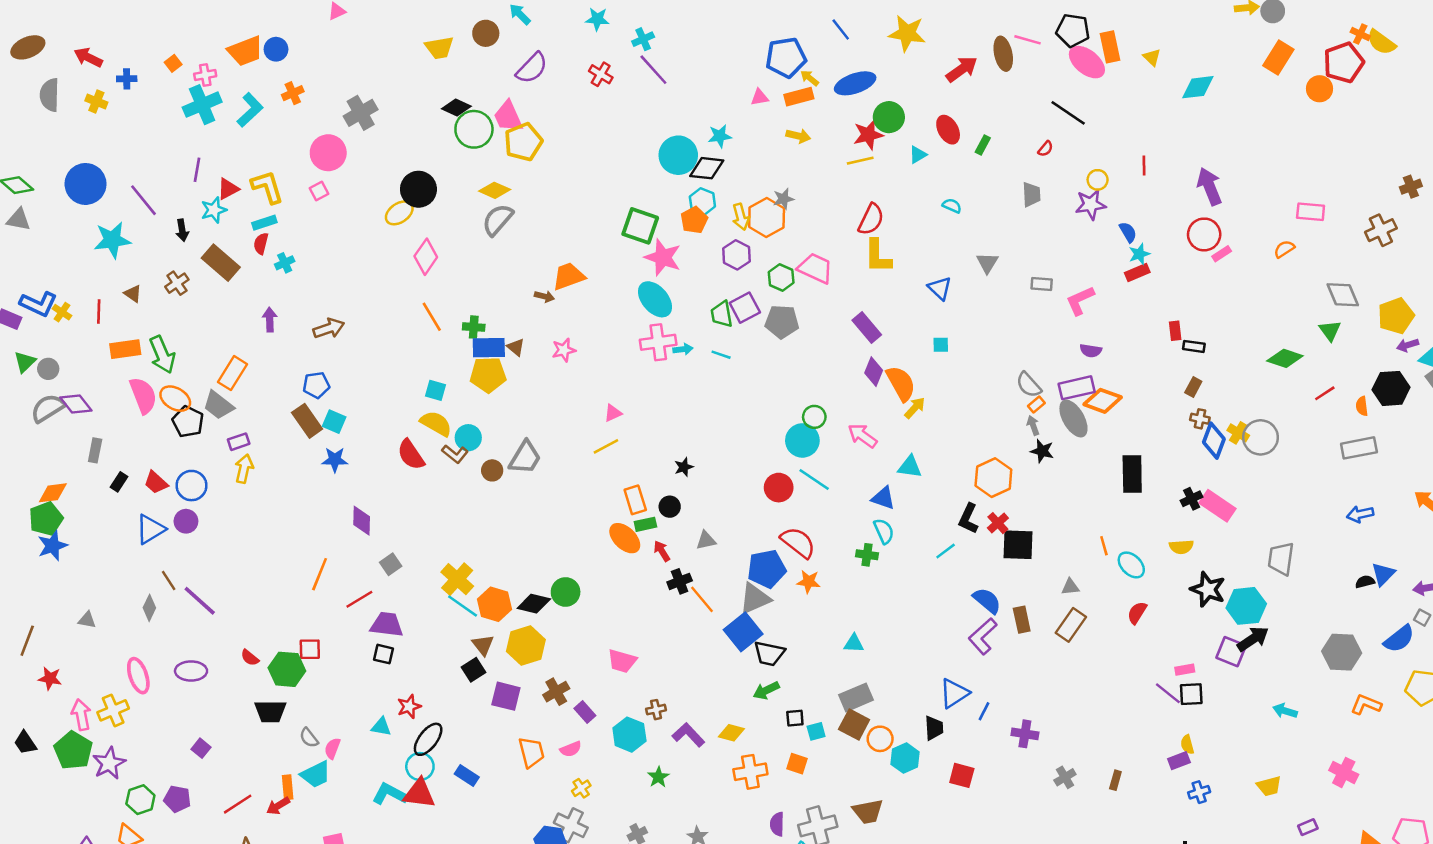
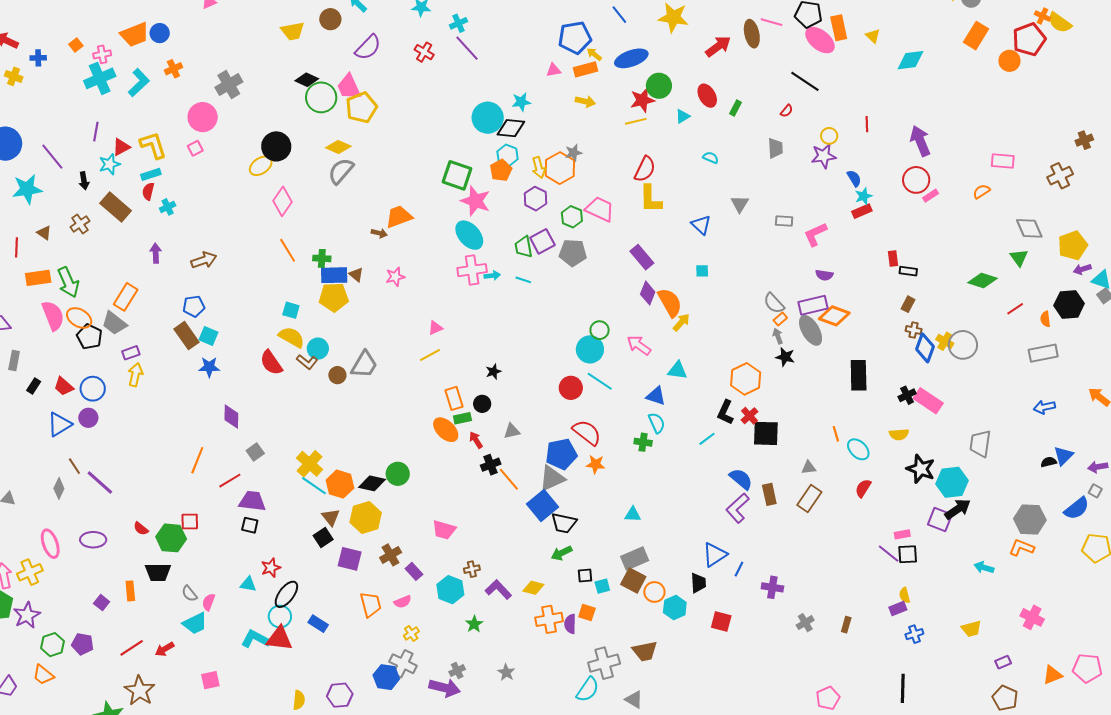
orange L-shape: (1366, 705) -> (1022, 548), moved
orange rectangle: (288, 787) -> (130, 591), moved
purple semicircle: (777, 824) -> (570, 624), moved

